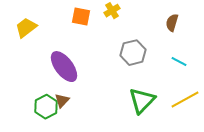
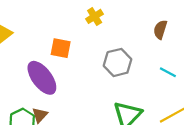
orange square: (81, 17) -> (61, 48), moved

